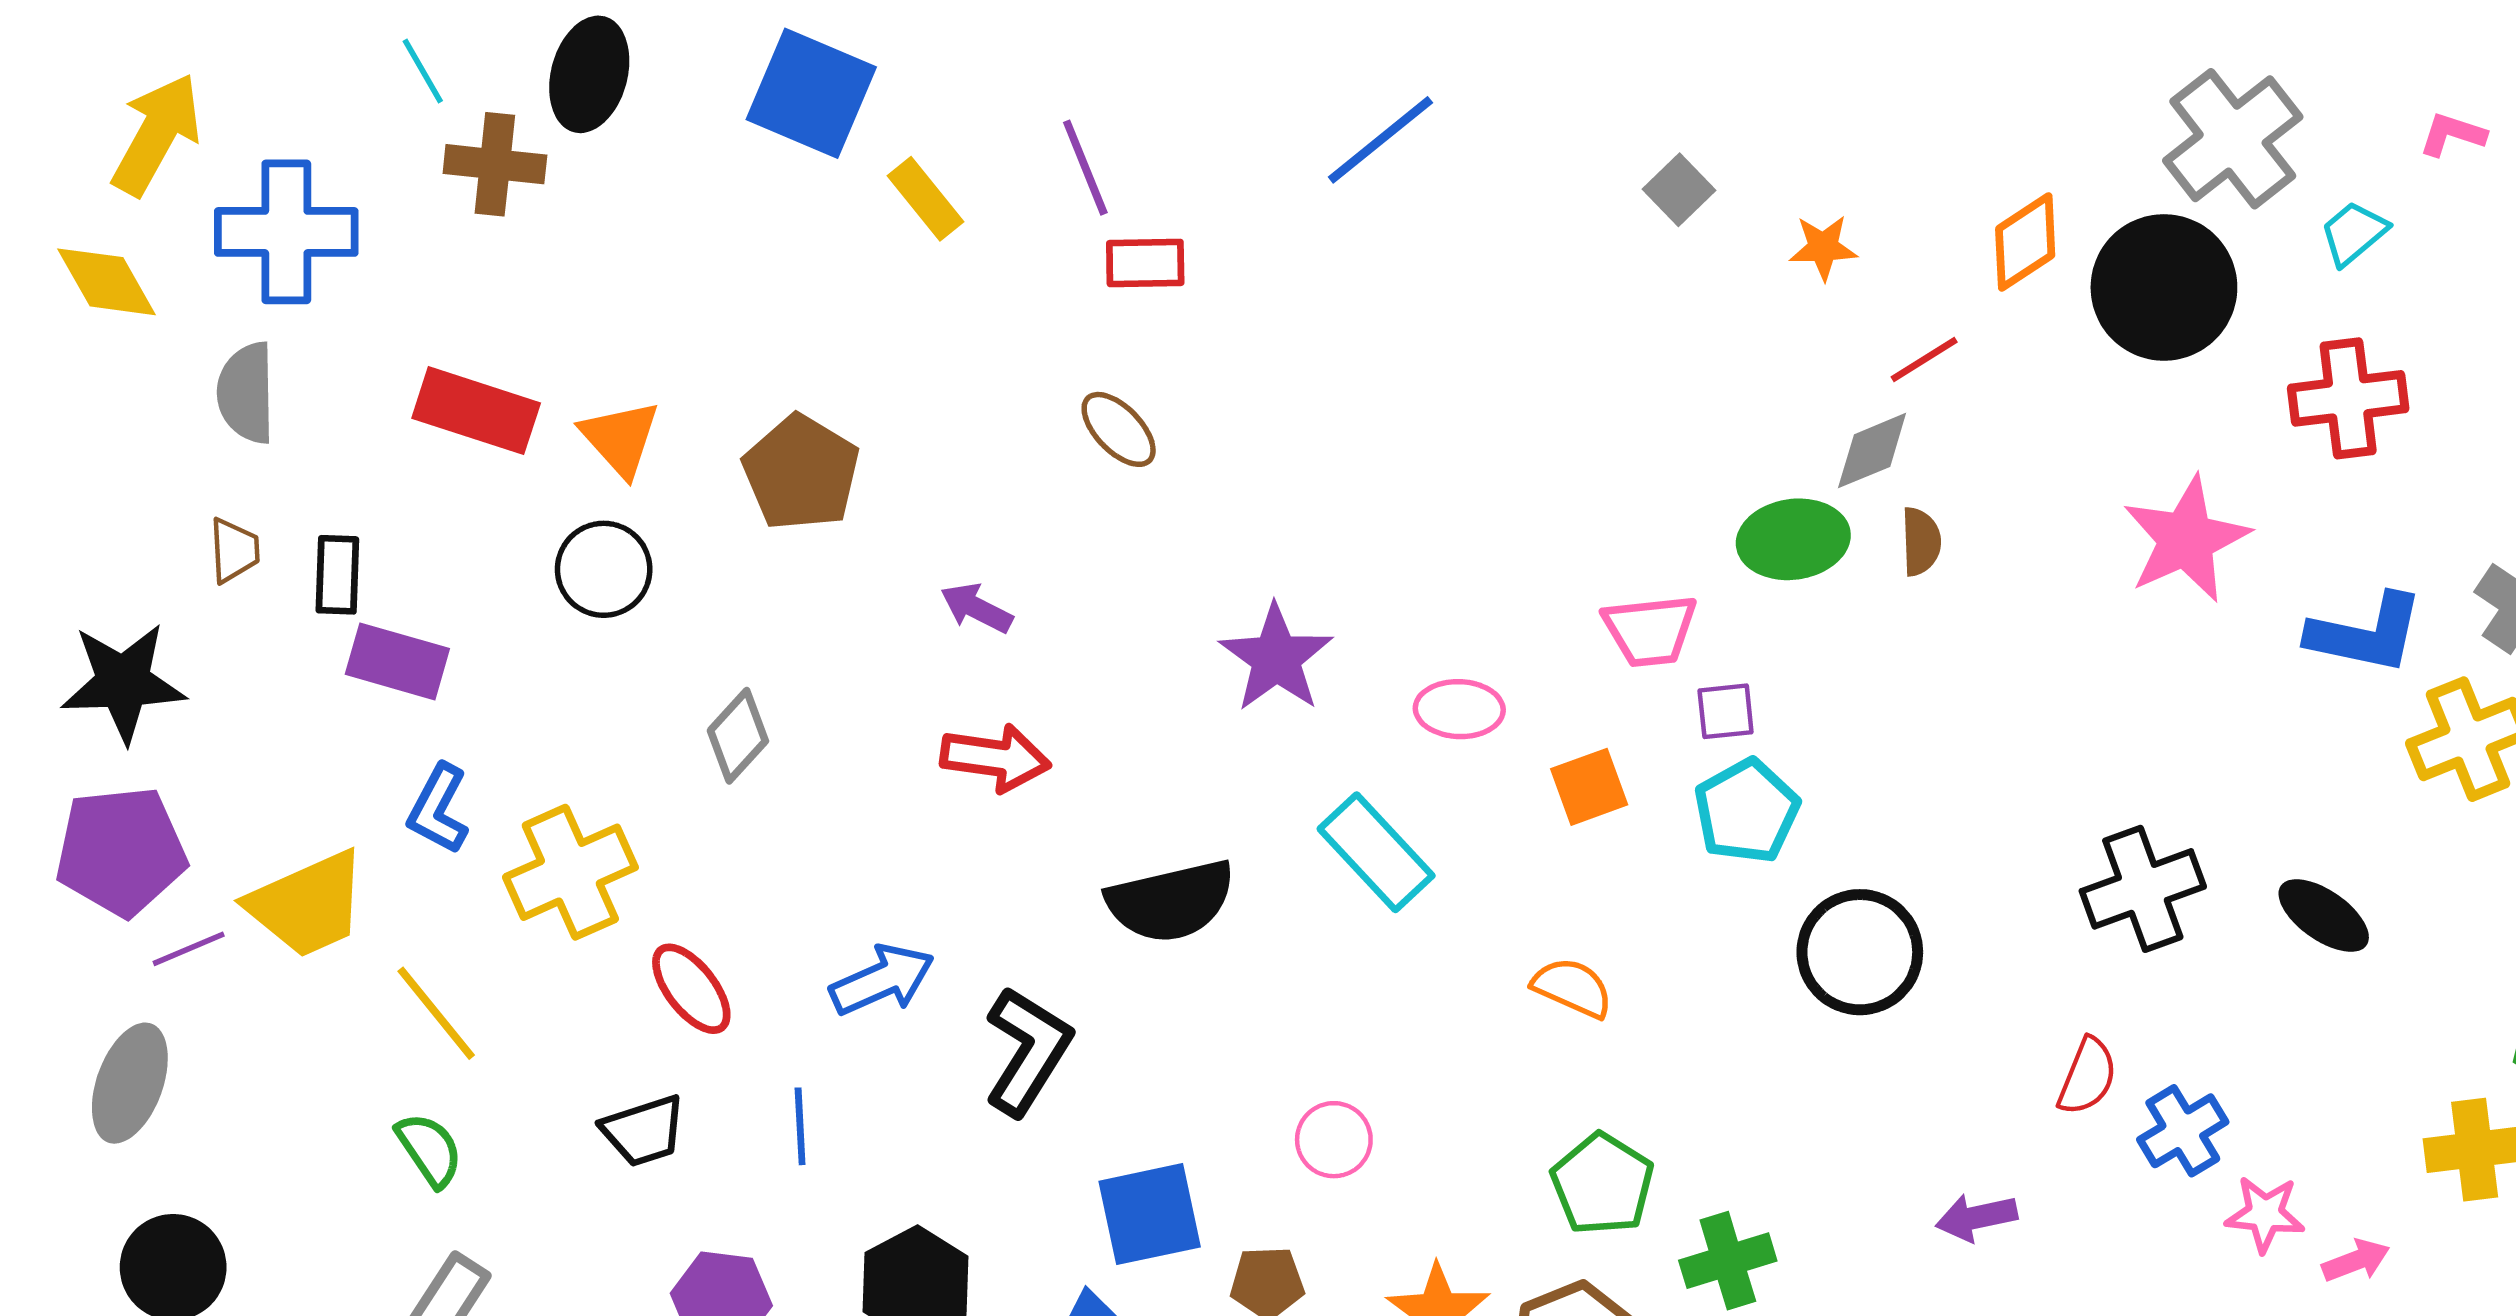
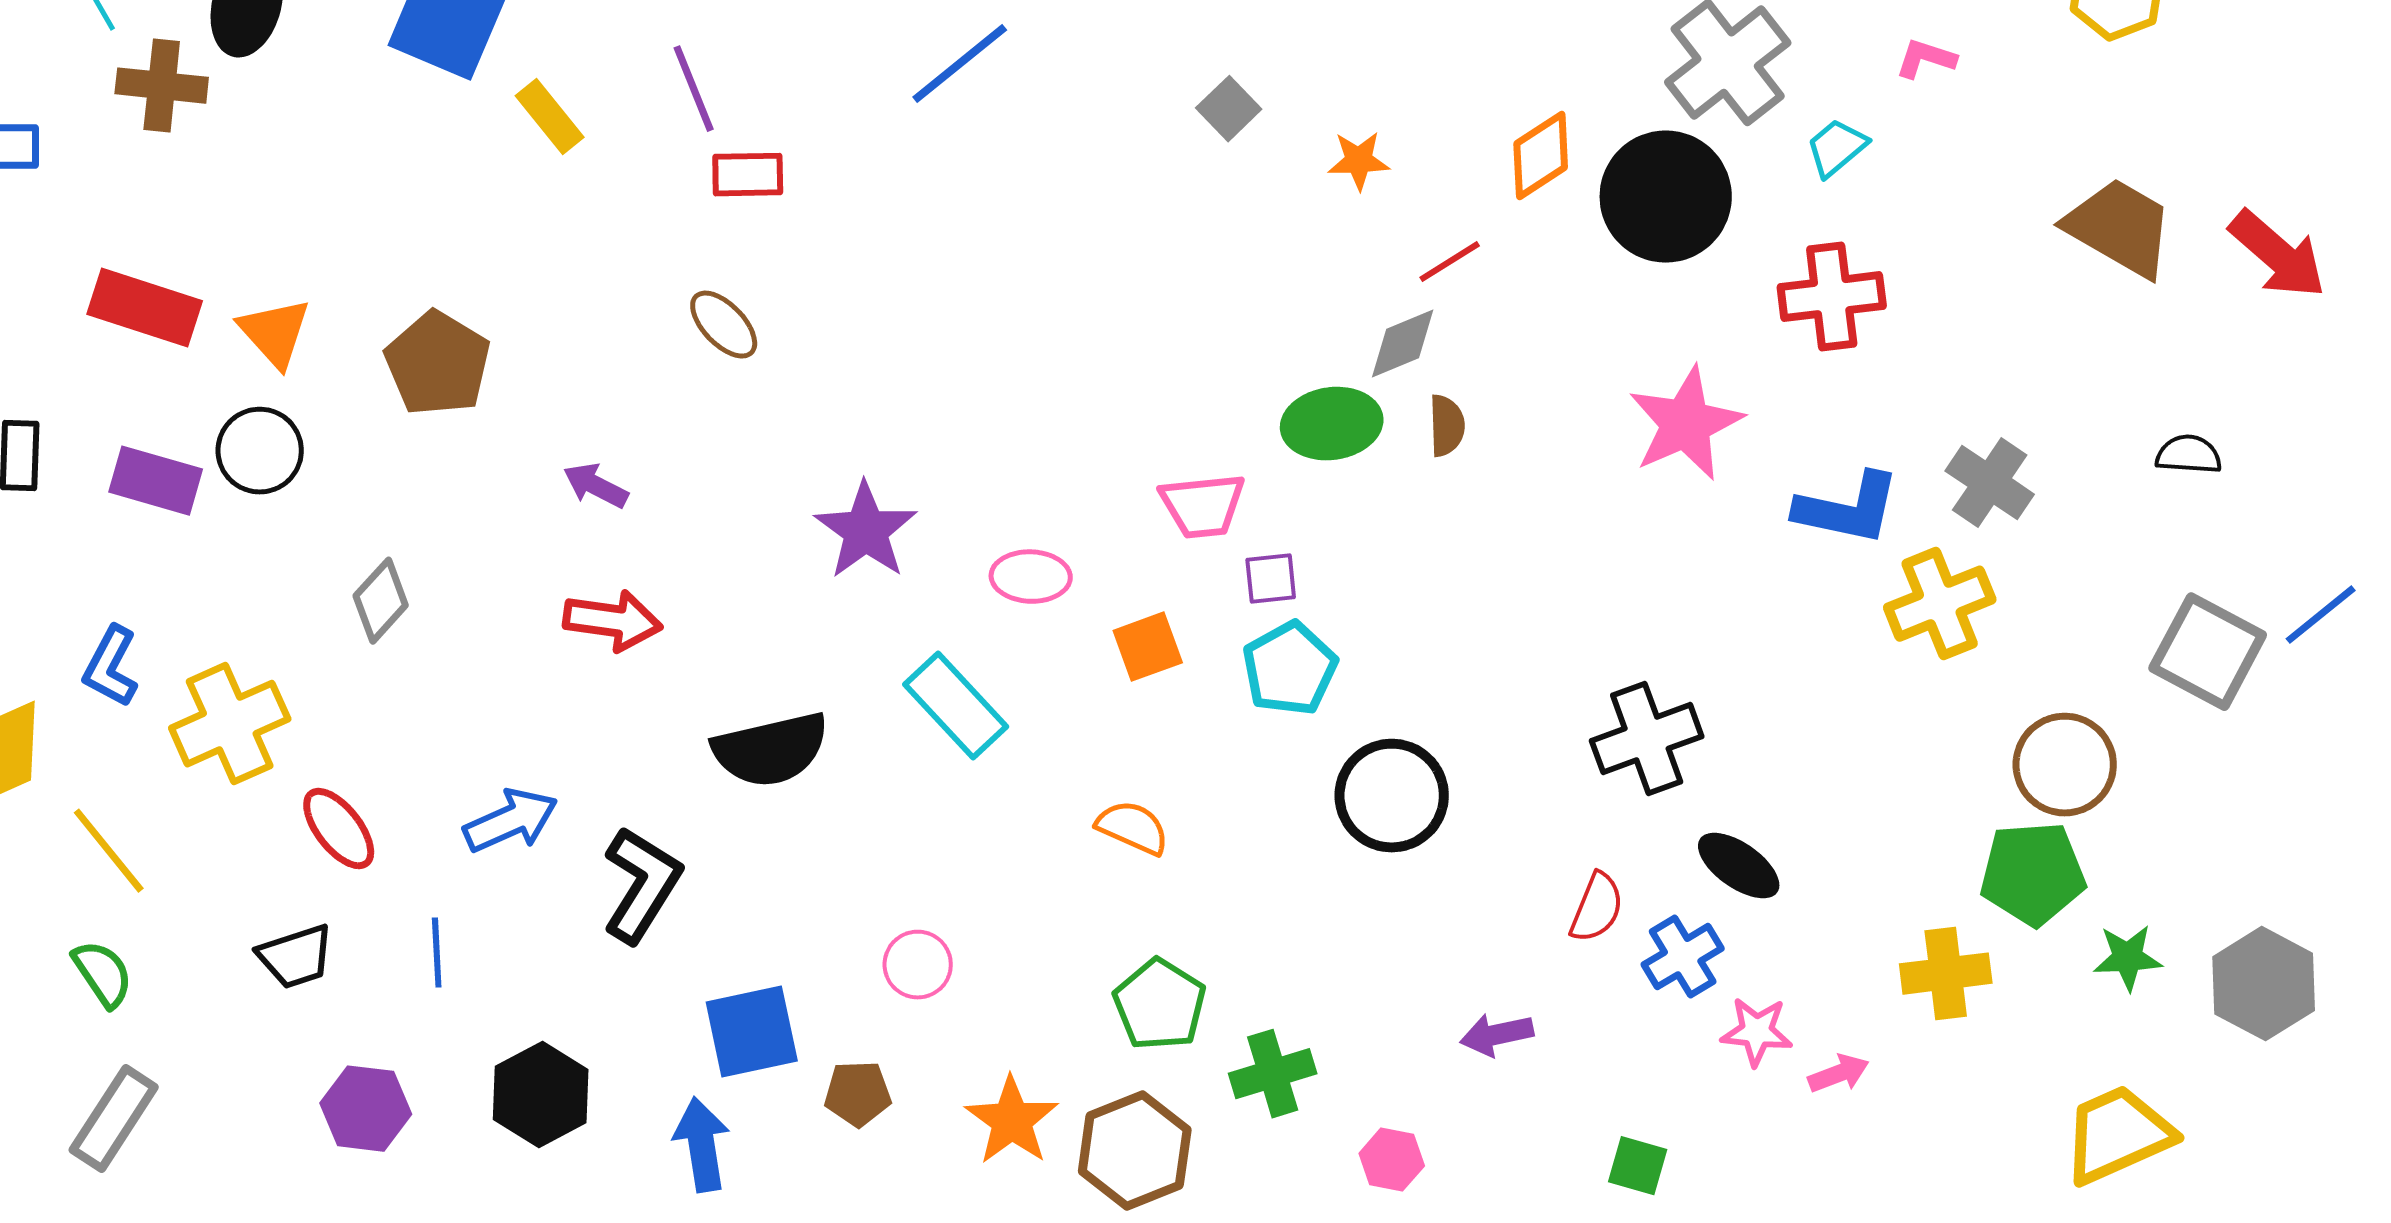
purple rectangle: (397, 661) -> (156, 481), moved
black ellipse: (2324, 916) -> (1739, 866), moved

